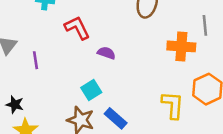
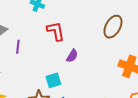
purple semicircle: (106, 53) -> (72, 56), turned 88

